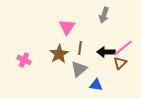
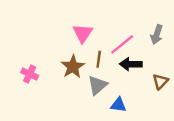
gray arrow: (104, 15) -> (157, 35), moved
pink line: (123, 48) -> (122, 44), moved
brown triangle: (120, 63) -> (160, 81), moved

